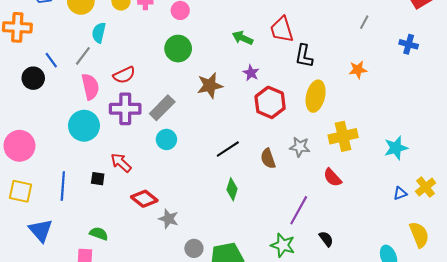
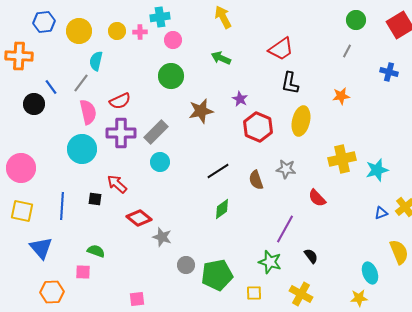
red trapezoid: (282, 29) -> (281, 49), moved, turned -108
green arrow: (243, 38) -> (221, 58), moved
yellow cross: (343, 136) -> (342, 159), moved
green diamond: (232, 189) -> (222, 209), turned 35

